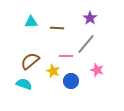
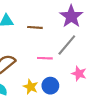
purple star: (90, 18) -> (71, 16), size x1.5
yellow star: (53, 71) -> (31, 87), moved

